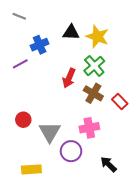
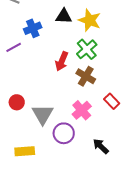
red rectangle: (120, 101) -> (112, 101), moved
pink cross: (89, 128) -> (82, 110), turned -30

